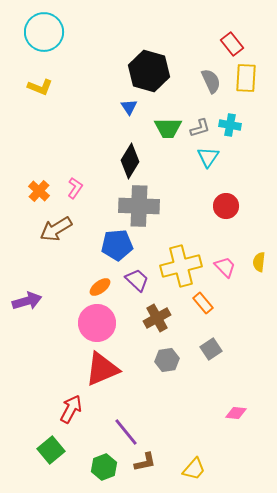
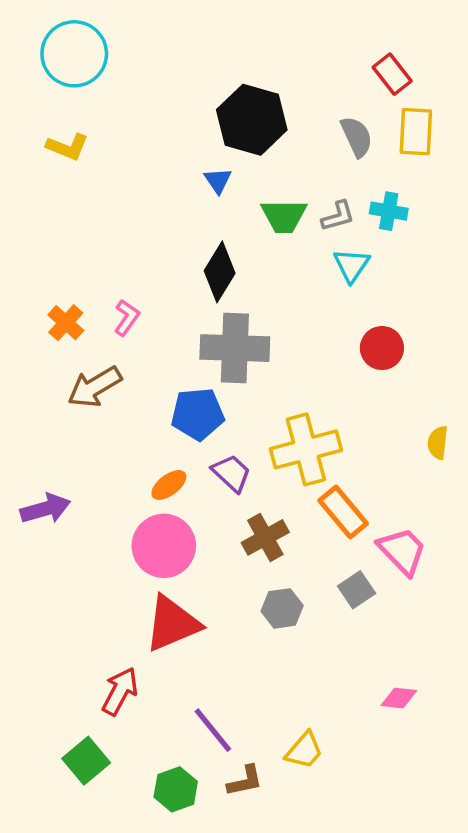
pink trapezoid: (225, 267) -> (402, 551), moved, size x1.4
orange rectangle: (203, 303) -> (343, 512), size x1.4
yellow trapezoid: (194, 469) -> (304, 750), moved

